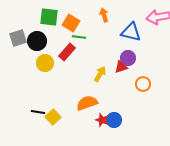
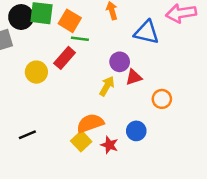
black circle: (37, 41) -> (21, 17), moved
purple circle: (128, 58) -> (120, 62), moved
black line: (38, 112) -> (27, 135), turned -32
yellow square: (53, 117) -> (81, 141), moved
blue circle: (114, 120) -> (136, 131), moved

